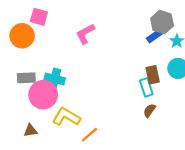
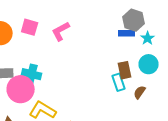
pink square: (39, 17) -> (30, 27), moved
blue rectangle: (155, 36) -> (127, 33), turned 35
brown semicircle: (149, 111) -> (140, 92), moved

